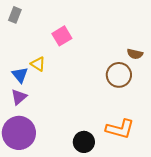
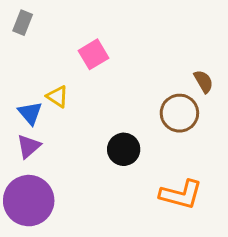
brown semicircle: (135, 54) -> (204, 81), turned -133
black circle: (84, 142) -> (124, 149), moved

